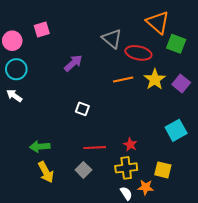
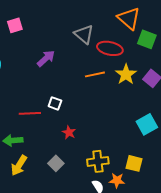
red star: (130, 145) -> (69, 132), moved
red line: (95, 148) -> (30, 113), moved
yellow arrow: (46, 172) -> (19, 165), turned 60

